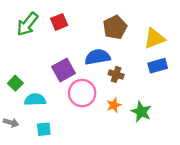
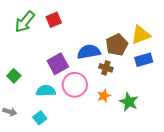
brown pentagon: (115, 27) -> (117, 45), moved
cyan semicircle: (35, 100) -> (46, 91), moved
cyan square: (44, 129) -> (40, 118), turned -32

